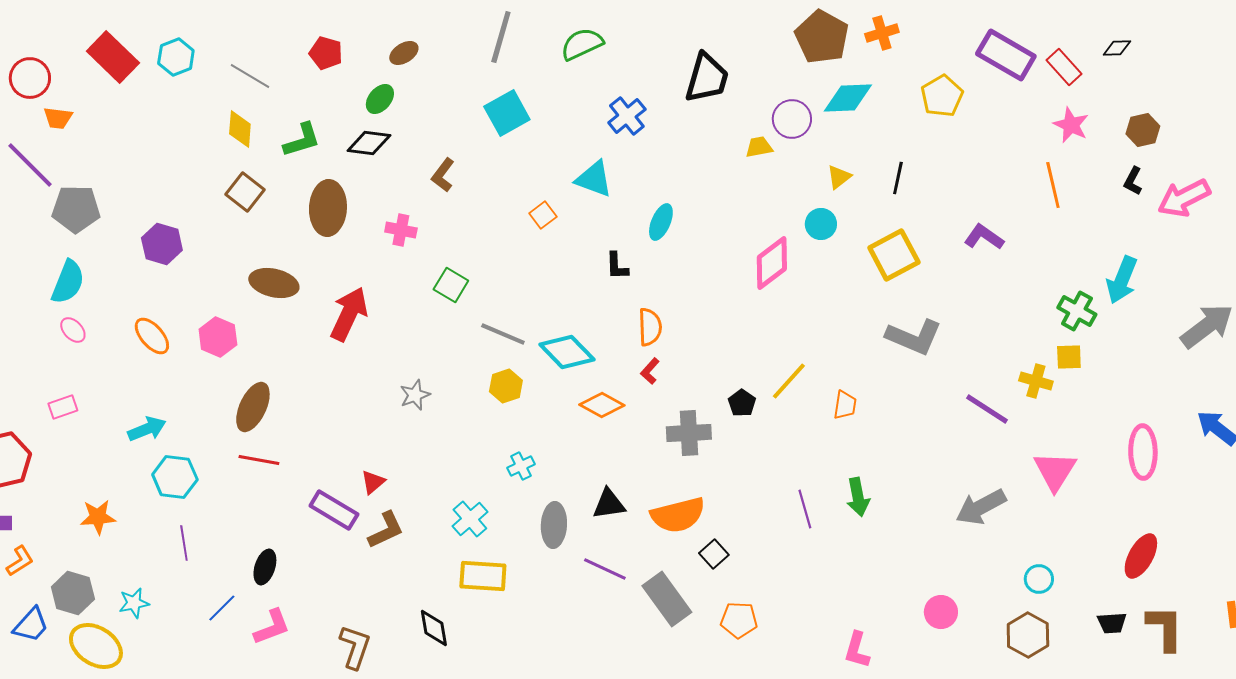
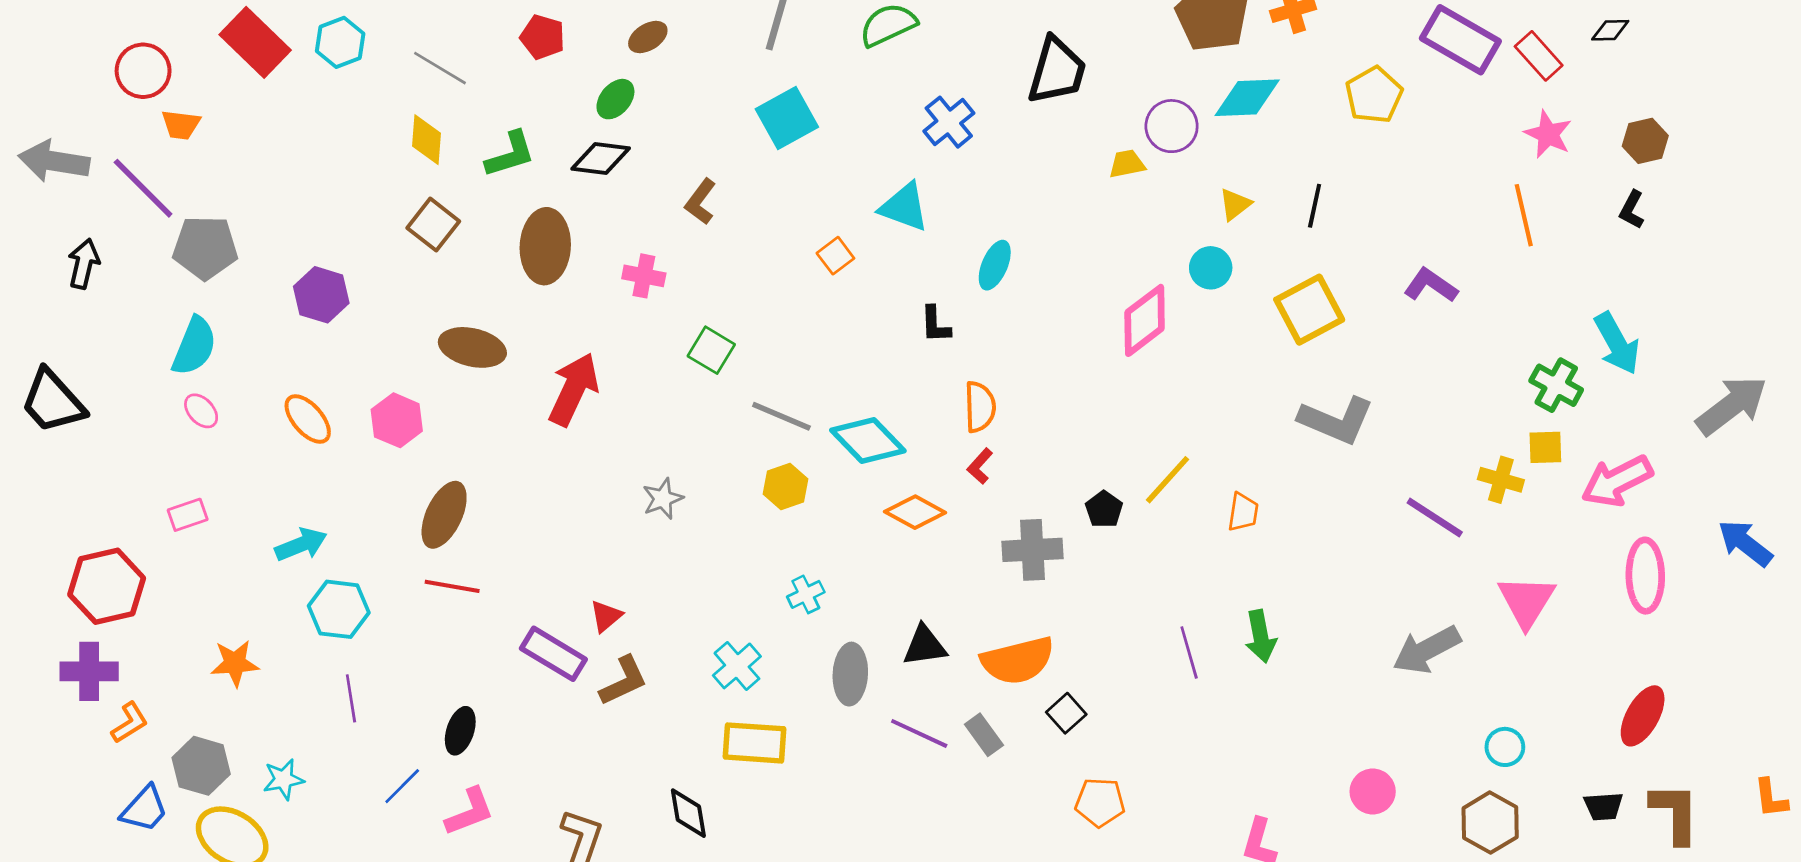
pink arrow: (1184, 198) -> (1617, 481), moved
cyan arrow: (1122, 280) -> (1617, 343), turned -51
gray rectangle: (667, 599) -> (984, 735), moved, size x0.6

